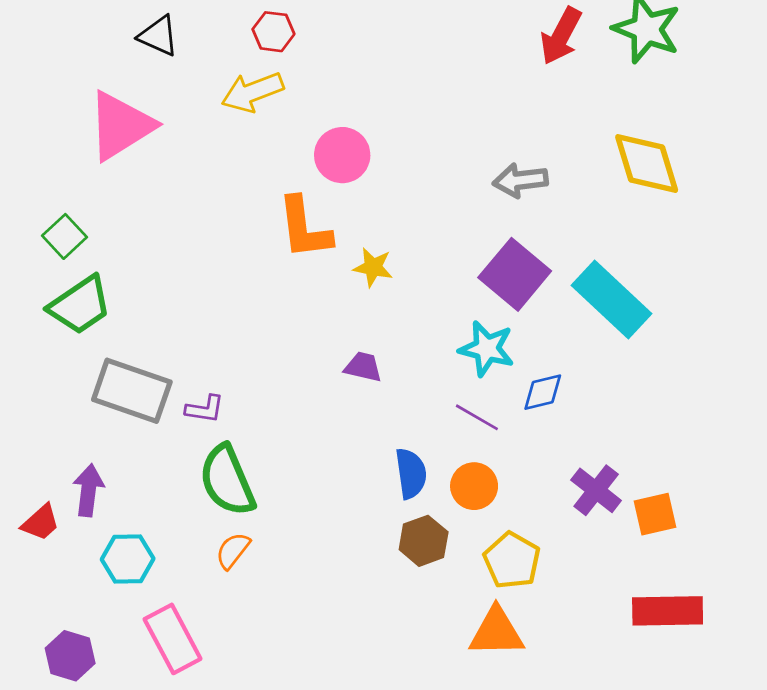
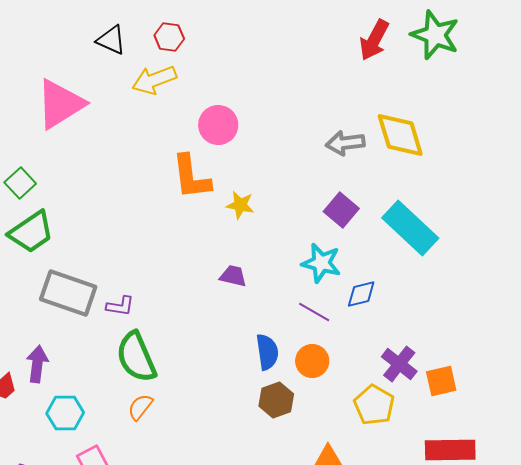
black triangle: (158, 36) -> (111, 40), moved
yellow diamond: (647, 164) -> (400, 135), moved
purple square: (515, 274) -> (341, 210), size x0.7
yellow pentagon: (512, 560) -> (374, 405), moved

